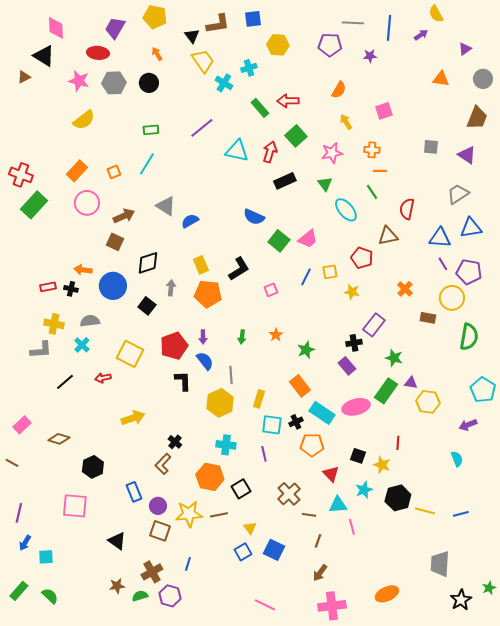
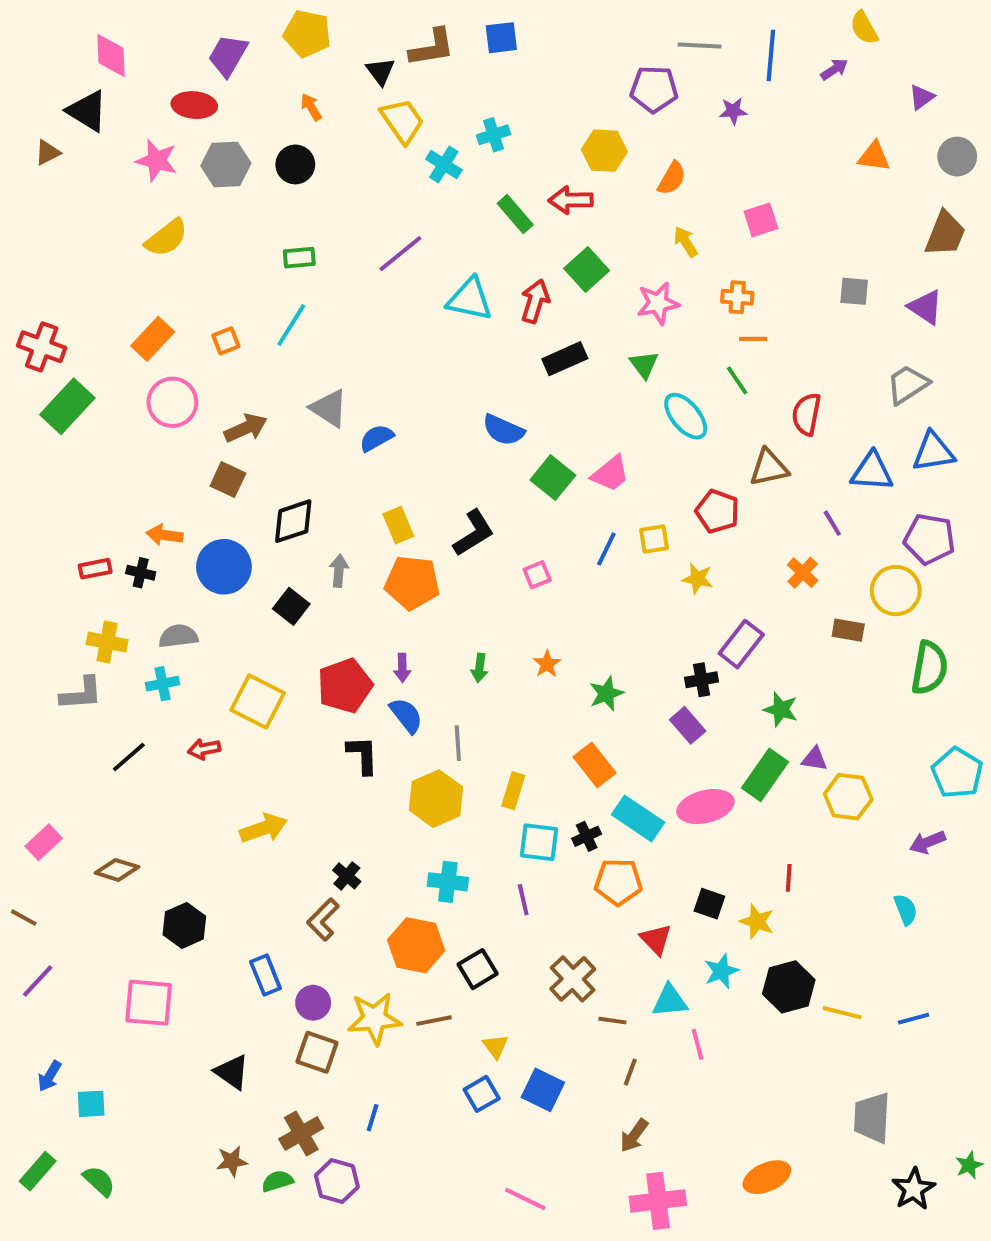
yellow hexagon: (278, 45) -> (604, 151), moved
purple line: (443, 264) -> (832, 523), moved
cyan cross: (82, 345) -> (162, 684), turned 35
purple line: (19, 513) -> (38, 981), moved, turned 30

